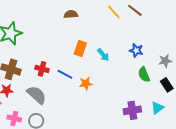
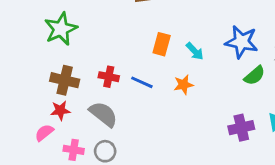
blue star: (136, 50) -> (242, 42), size x1.6
green semicircle: (144, 75) -> (255, 76), turned -105
orange star: (86, 84) -> (183, 85), moved

